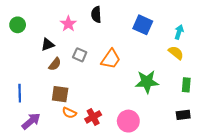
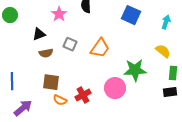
yellow semicircle: (176, 53) -> (163, 51), moved
brown semicircle: (55, 64) -> (46, 53), turned 40
black rectangle: (183, 115) -> (170, 92), moved
red cross: (93, 117) -> (83, 95), moved
pink circle: (128, 121) -> (115, 88), moved

